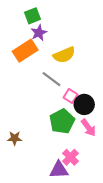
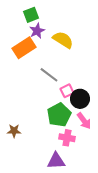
yellow semicircle: (64, 55) -> (63, 40), moved, turned -125
pink square: (70, 96) -> (67, 91), turned 32
pink cross: (70, 157) -> (67, 138), moved, turned -35

